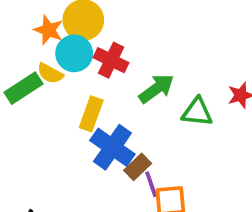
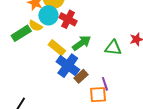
green arrow: (156, 89) -> (82, 43), moved
yellow rectangle: (91, 114) -> (57, 48), turned -72
purple line: (151, 184) -> (105, 84), moved

